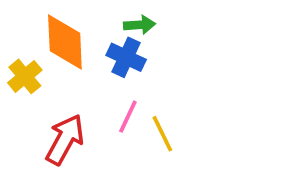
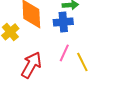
blue cross: (126, 57) -> (63, 22), turned -30

